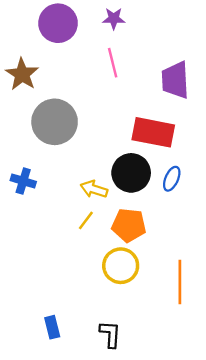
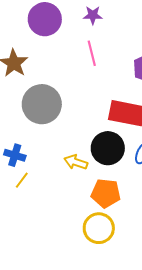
yellow line: (86, 220) -> (22, 180), moved

